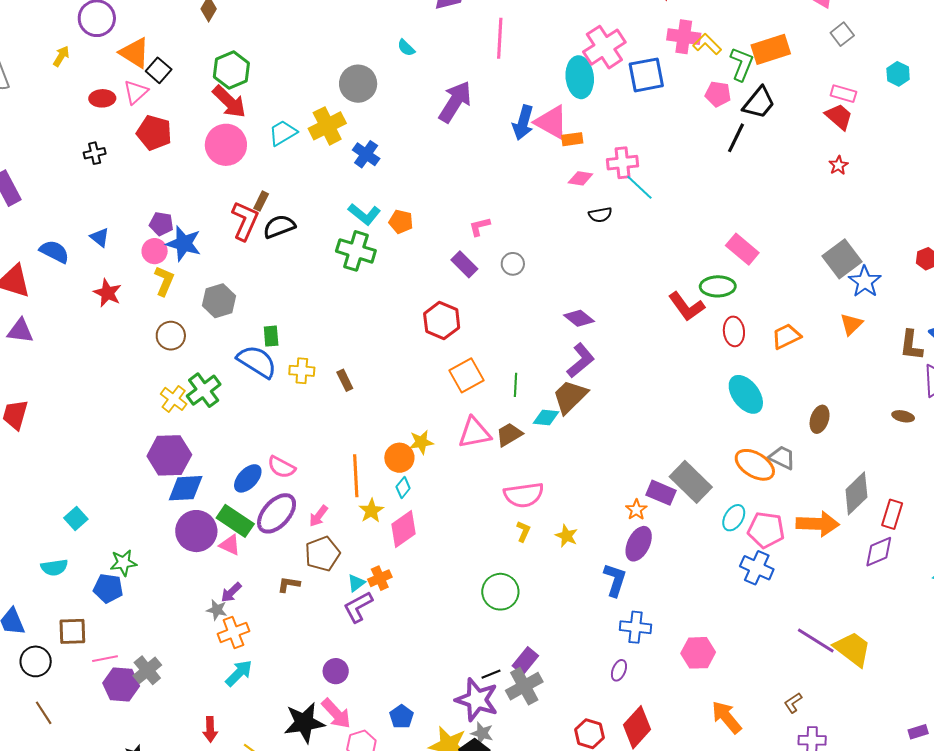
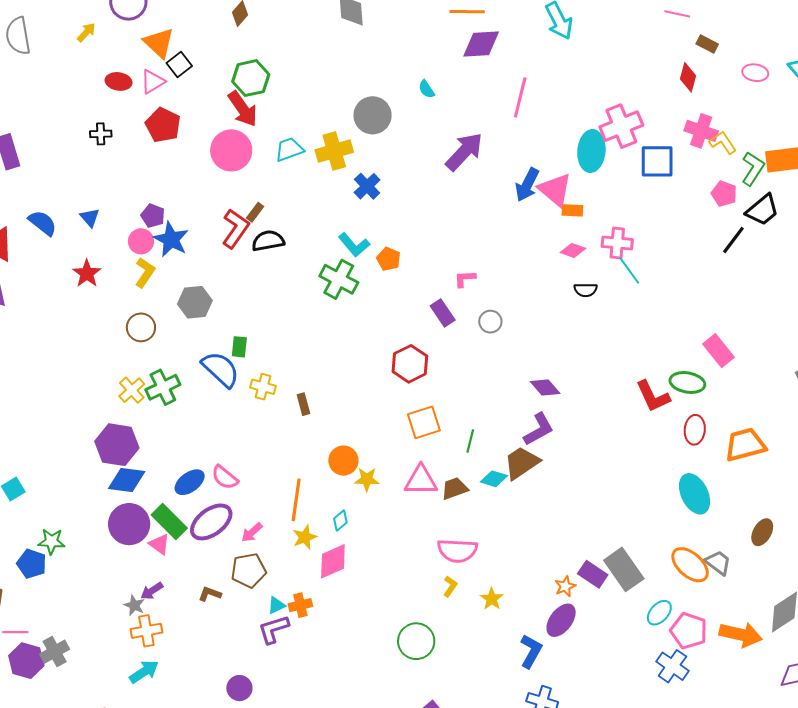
orange trapezoid: (786, 336) -> (745, 445), size x1.4
orange circle: (399, 458) -> (343, 461), moved

